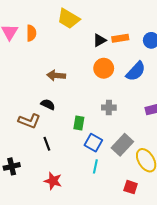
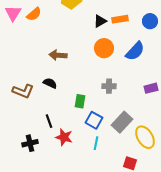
orange semicircle: (31, 33) -> (34, 14), turned 49
brown L-shape: (29, 121) -> (23, 91), moved
black cross: (12, 166) -> (30, 143), moved
red star: (53, 181) -> (64, 137), moved

